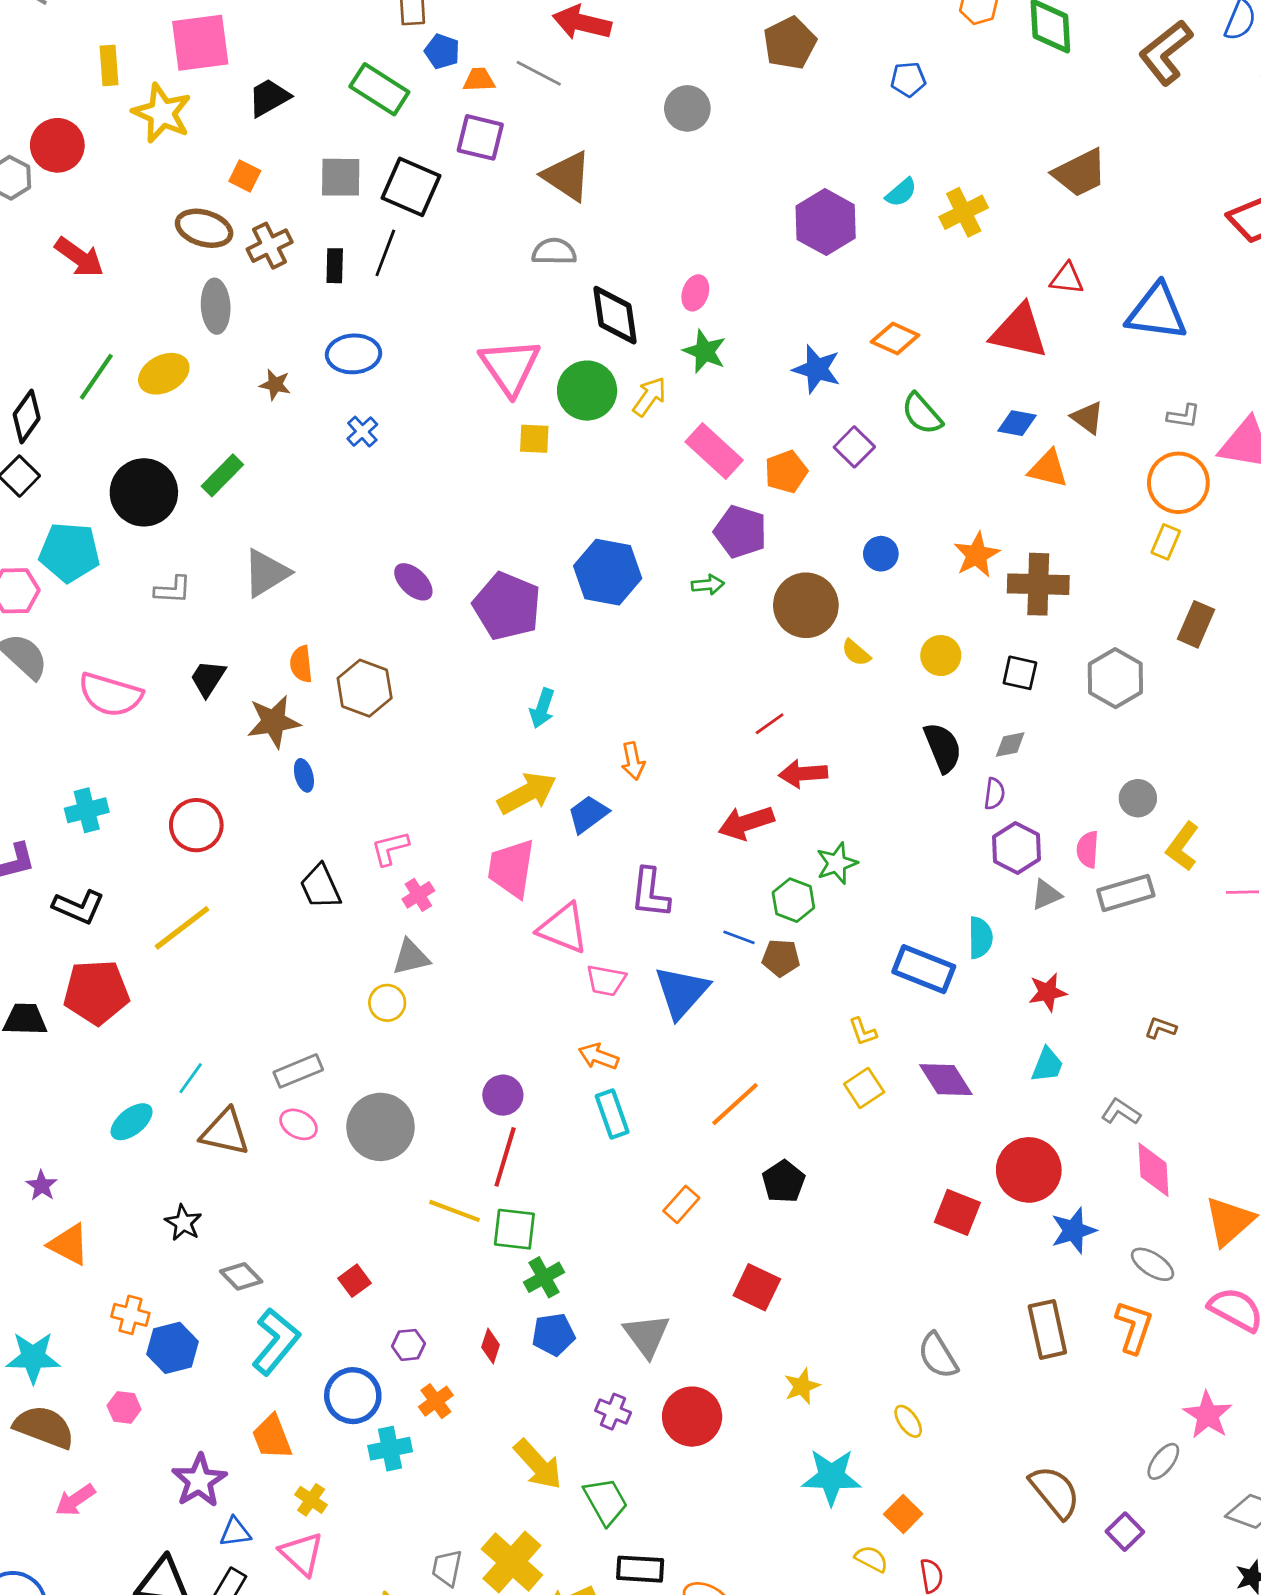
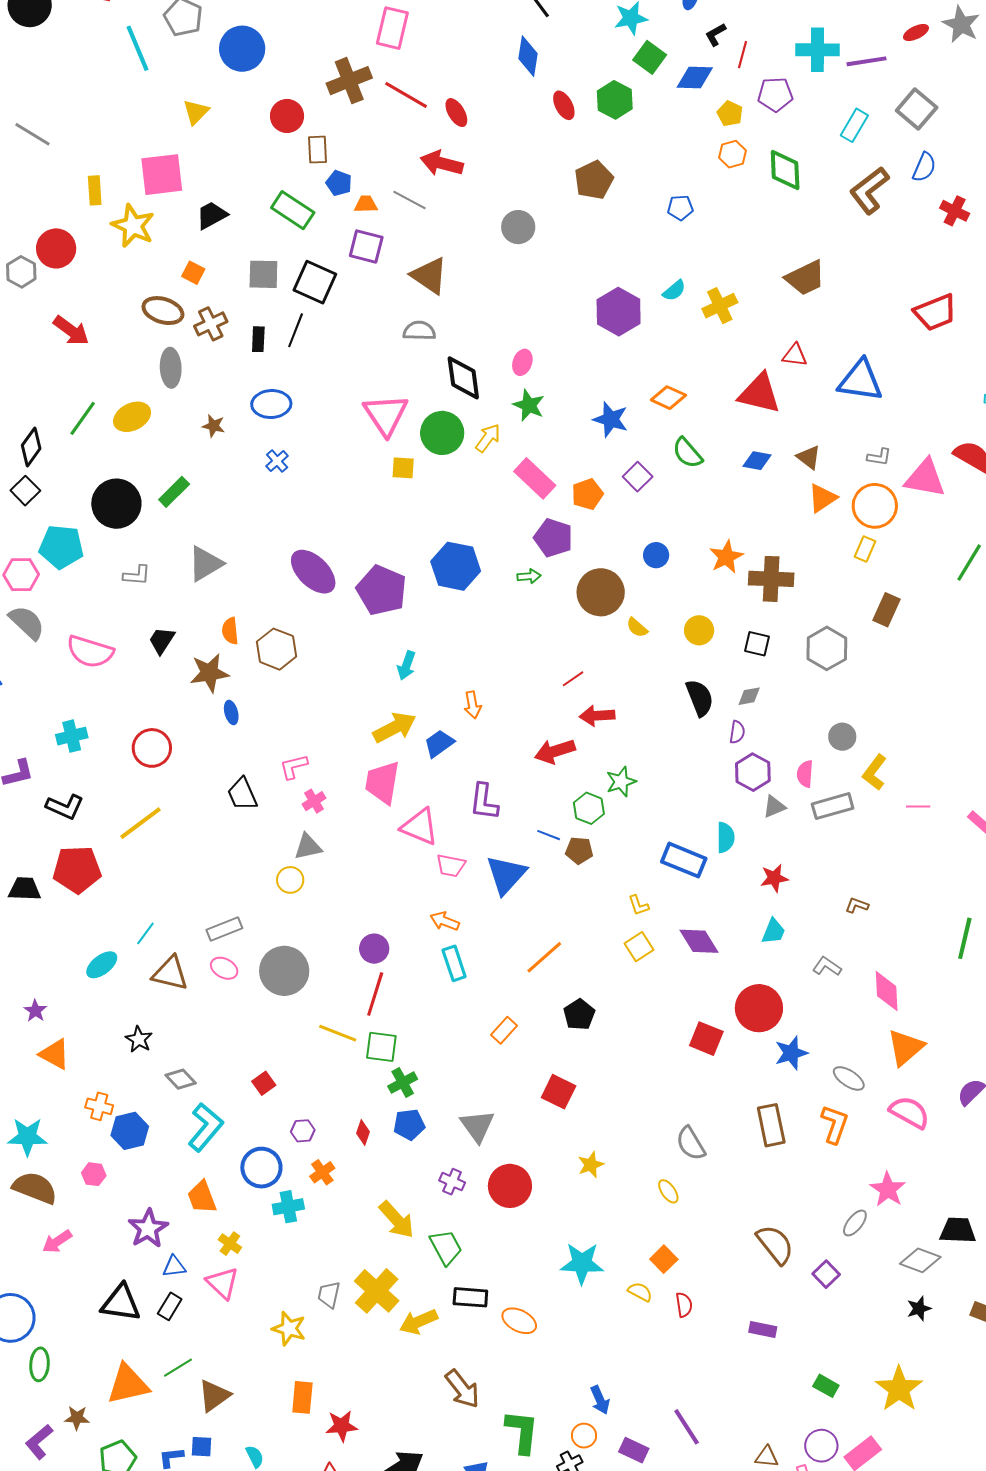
orange triangle: (1048, 469) -> (822, 498), moved, turned -48
purple ellipse: (413, 582) -> (313, 572), size x1.6
pink diamond: (1154, 1170) -> (887, 991), moved
cyan star: (831, 1477) -> (582, 1263), moved

